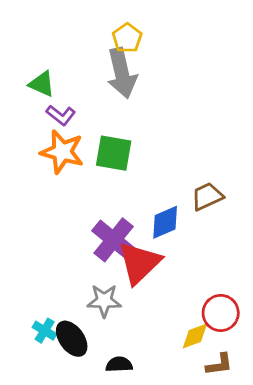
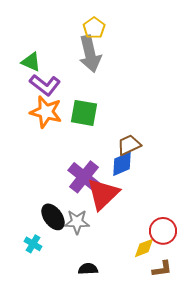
purple L-shape: (61, 115) -> (45, 85), size x1.4
brown trapezoid: (207, 196) -> (129, 145), moved
black ellipse: (72, 339) -> (53, 217), moved

